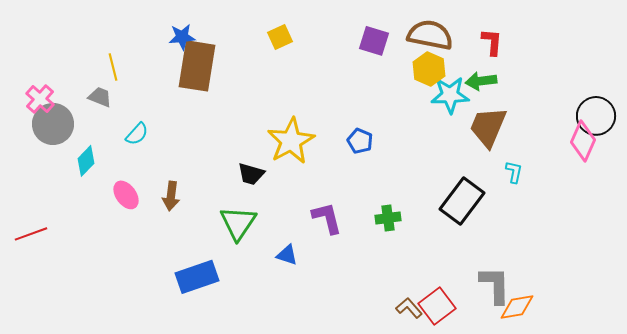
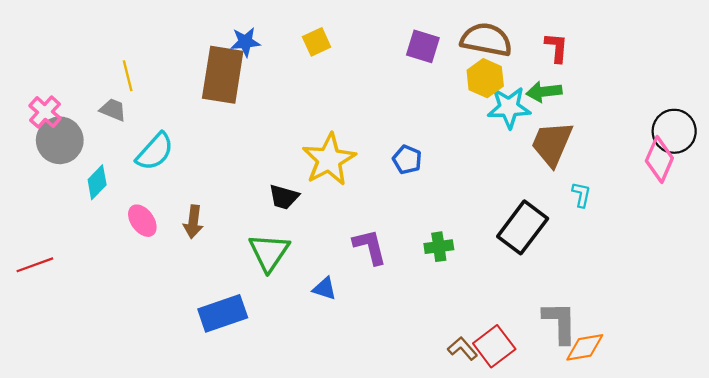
blue star: (182, 37) -> (245, 42), moved
cyan semicircle: (137, 134) -> (155, 152), size x1.5

